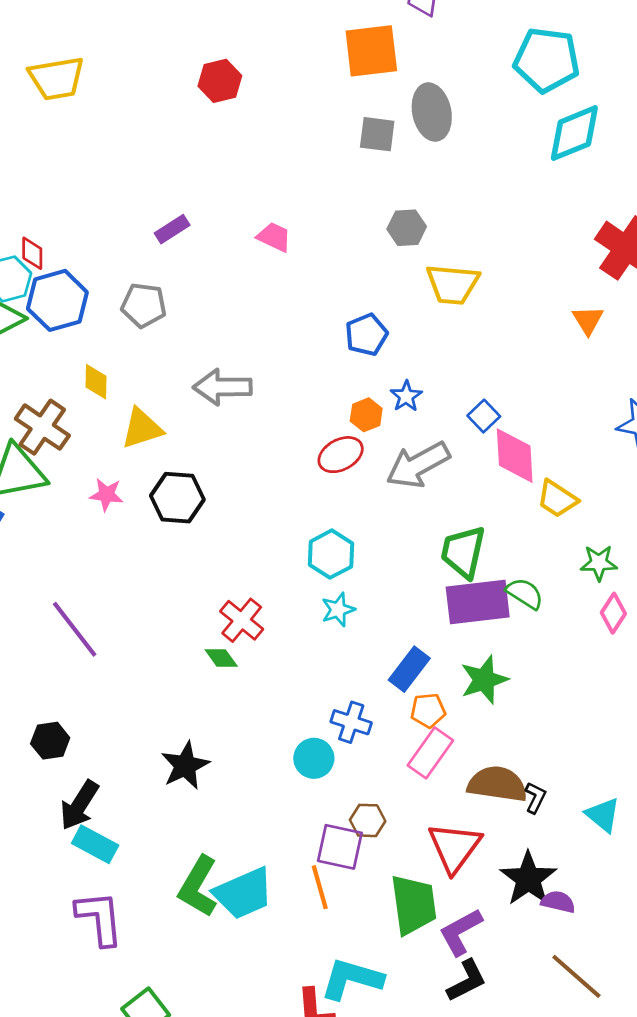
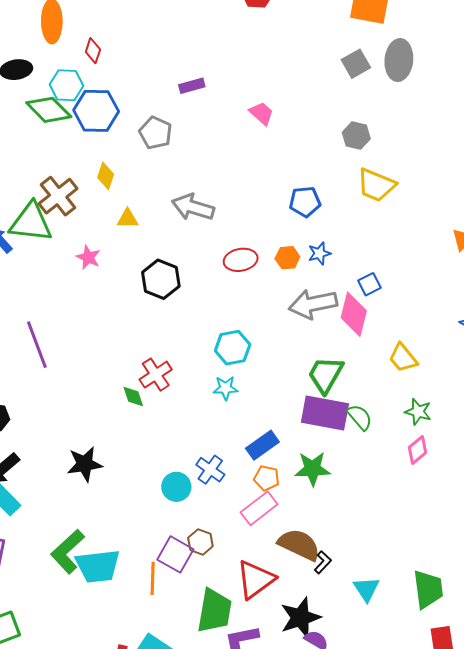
gray square: (377, 134) -> (356, 64), turned 36
red diamond: (32, 253) -> (93, 51), moved
yellow triangle: (142, 428) -> (127, 219), size x0.7
red ellipse: (341, 455) -> (241, 260), moved
pink diamond: (515, 456) -> (354, 314), moved
black hexagon: (177, 498) -> (161, 279), moved

